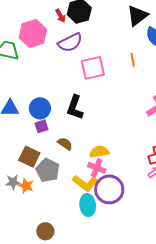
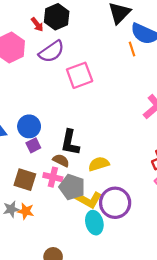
orange line: (133, 60) -> (132, 49), moved
black L-shape: (75, 107) -> (70, 142), moved
pink cross: (97, 168) -> (53, 177), moved
gray pentagon: (48, 170) -> (72, 187), moved

